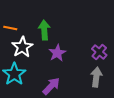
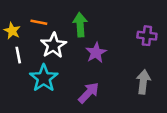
purple cross: (99, 52) -> (147, 36), moved, turned -35

